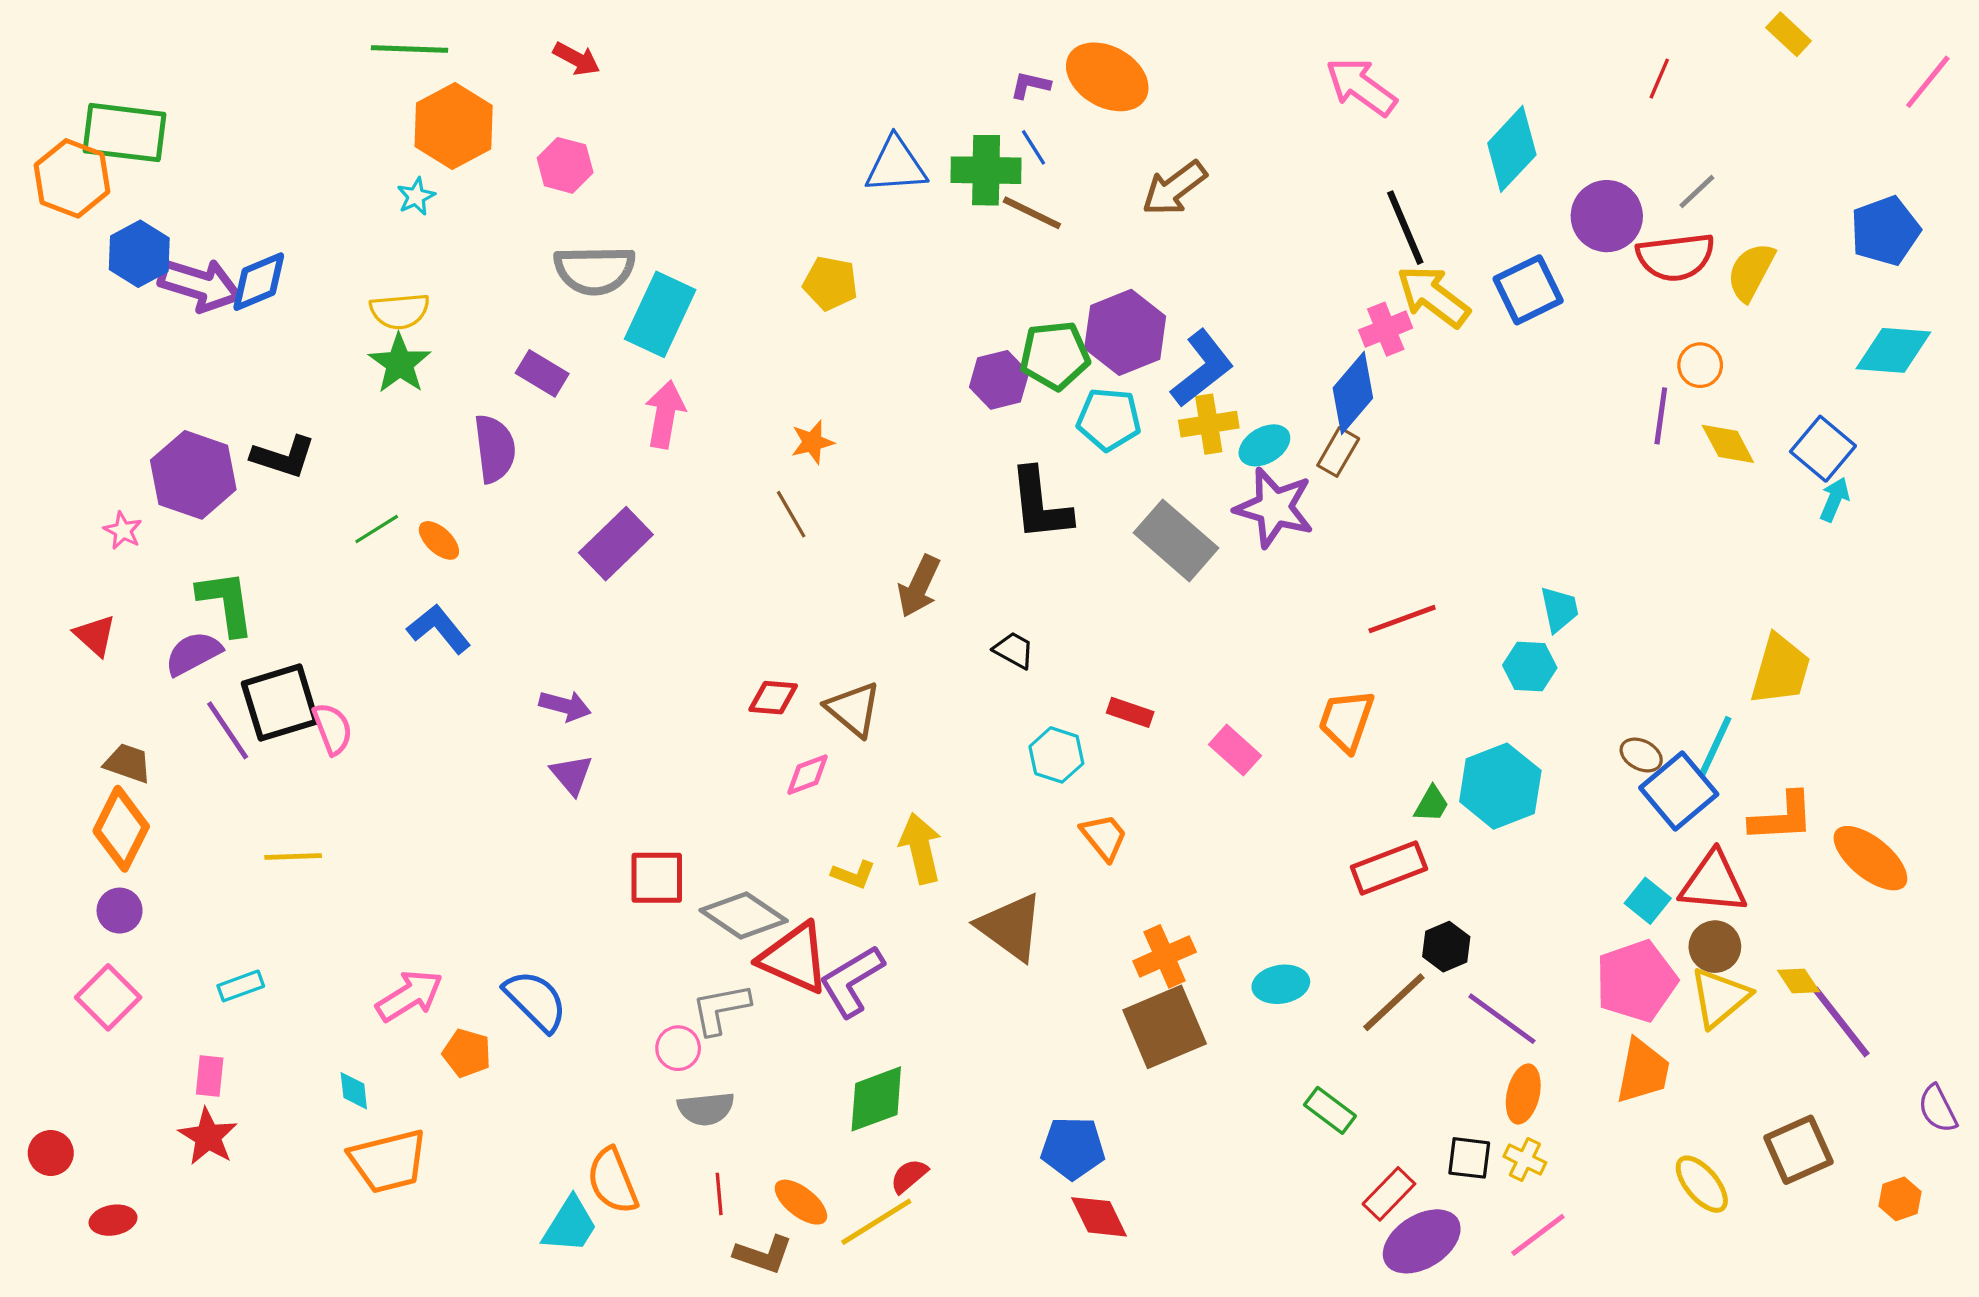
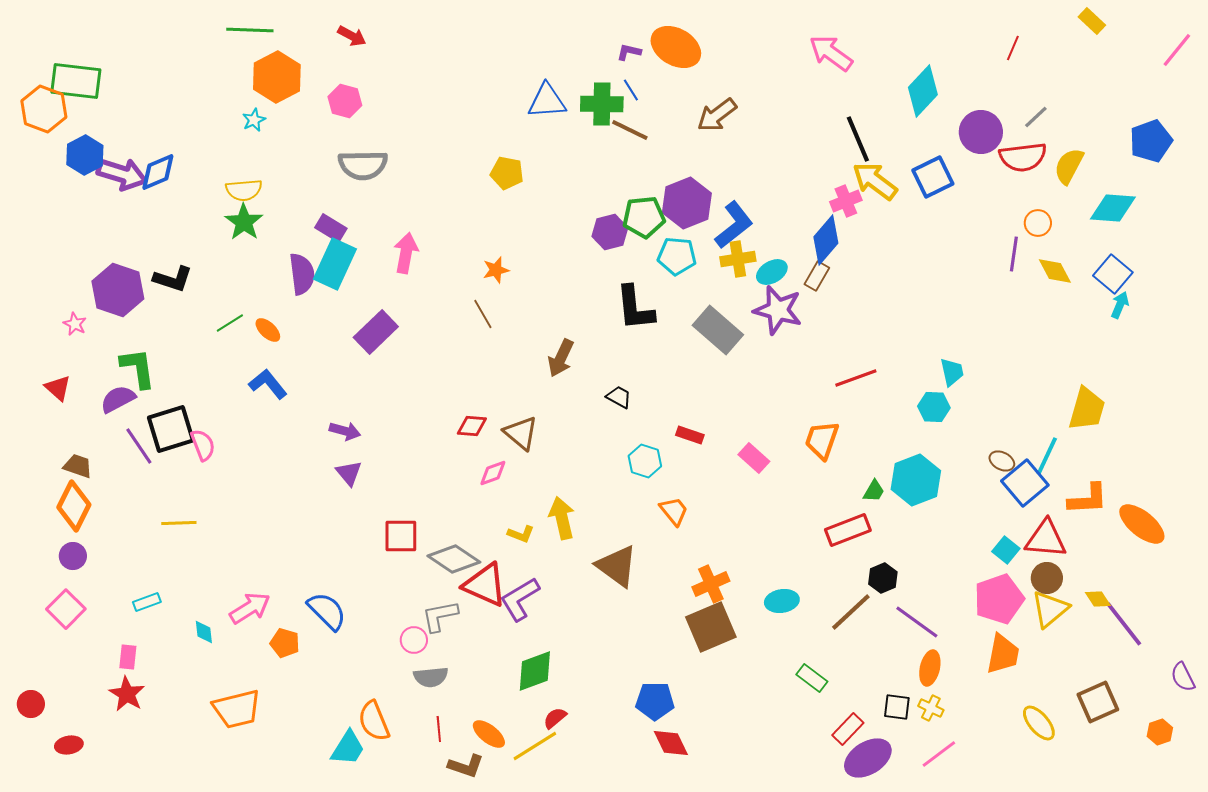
cyan rectangle: (660, 314) -> (335, 264), moved
cyan diamond: (1893, 350) -> (1113, 208), moved
cyan diamond: (354, 1091) -> (204, 632), moved

